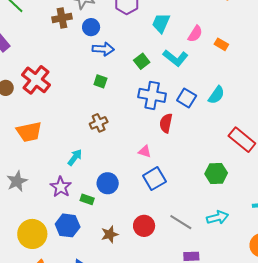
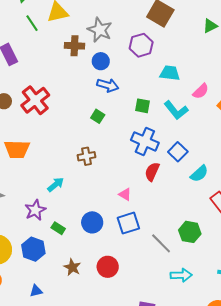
cyan trapezoid: (161, 23) -> (170, 73), turned 60
green square: (142, 61) -> (142, 106), turned 35
cyan semicircle: (216, 95) -> (199, 174), moved
blue circle: (108, 183) -> (92, 222), moved
gray line: (181, 222) -> (161, 243), moved
brown star: (110, 234) -> (72, 267), turned 30

